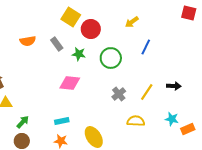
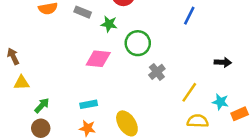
gray rectangle: (57, 44) -> (83, 12), turned -32
green circle: (111, 58) -> (138, 43), moved
yellow line: (147, 92) -> (189, 92), moved
yellow semicircle: (136, 121) -> (198, 121), moved

